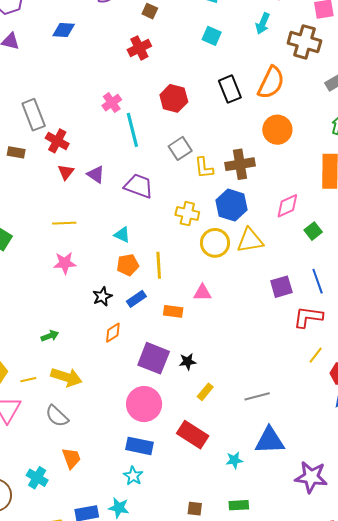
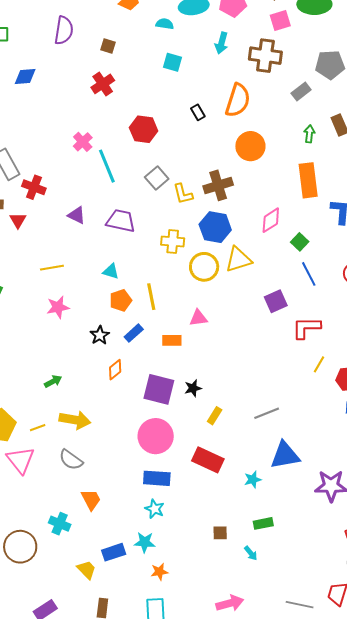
black rectangle: (230, 89) -> (198, 112), size x0.6
red triangle: (66, 172) -> (18, 220), moved
blue line: (318, 281) -> (309, 274), moved

